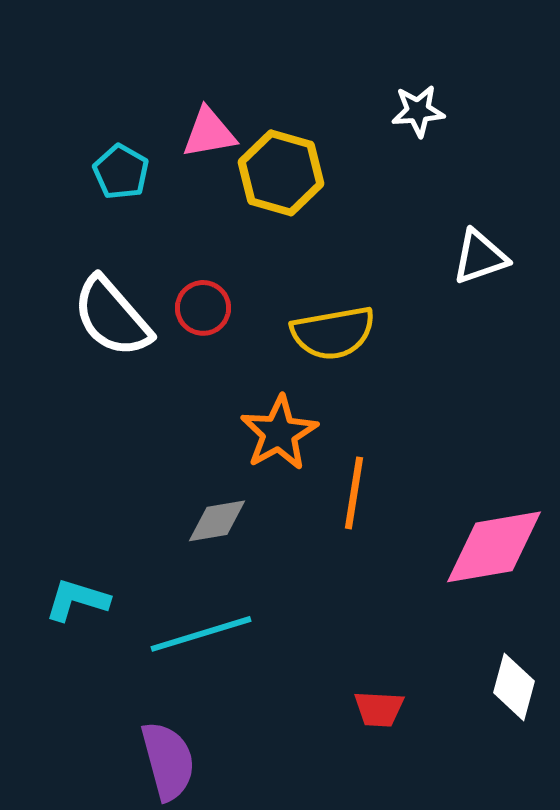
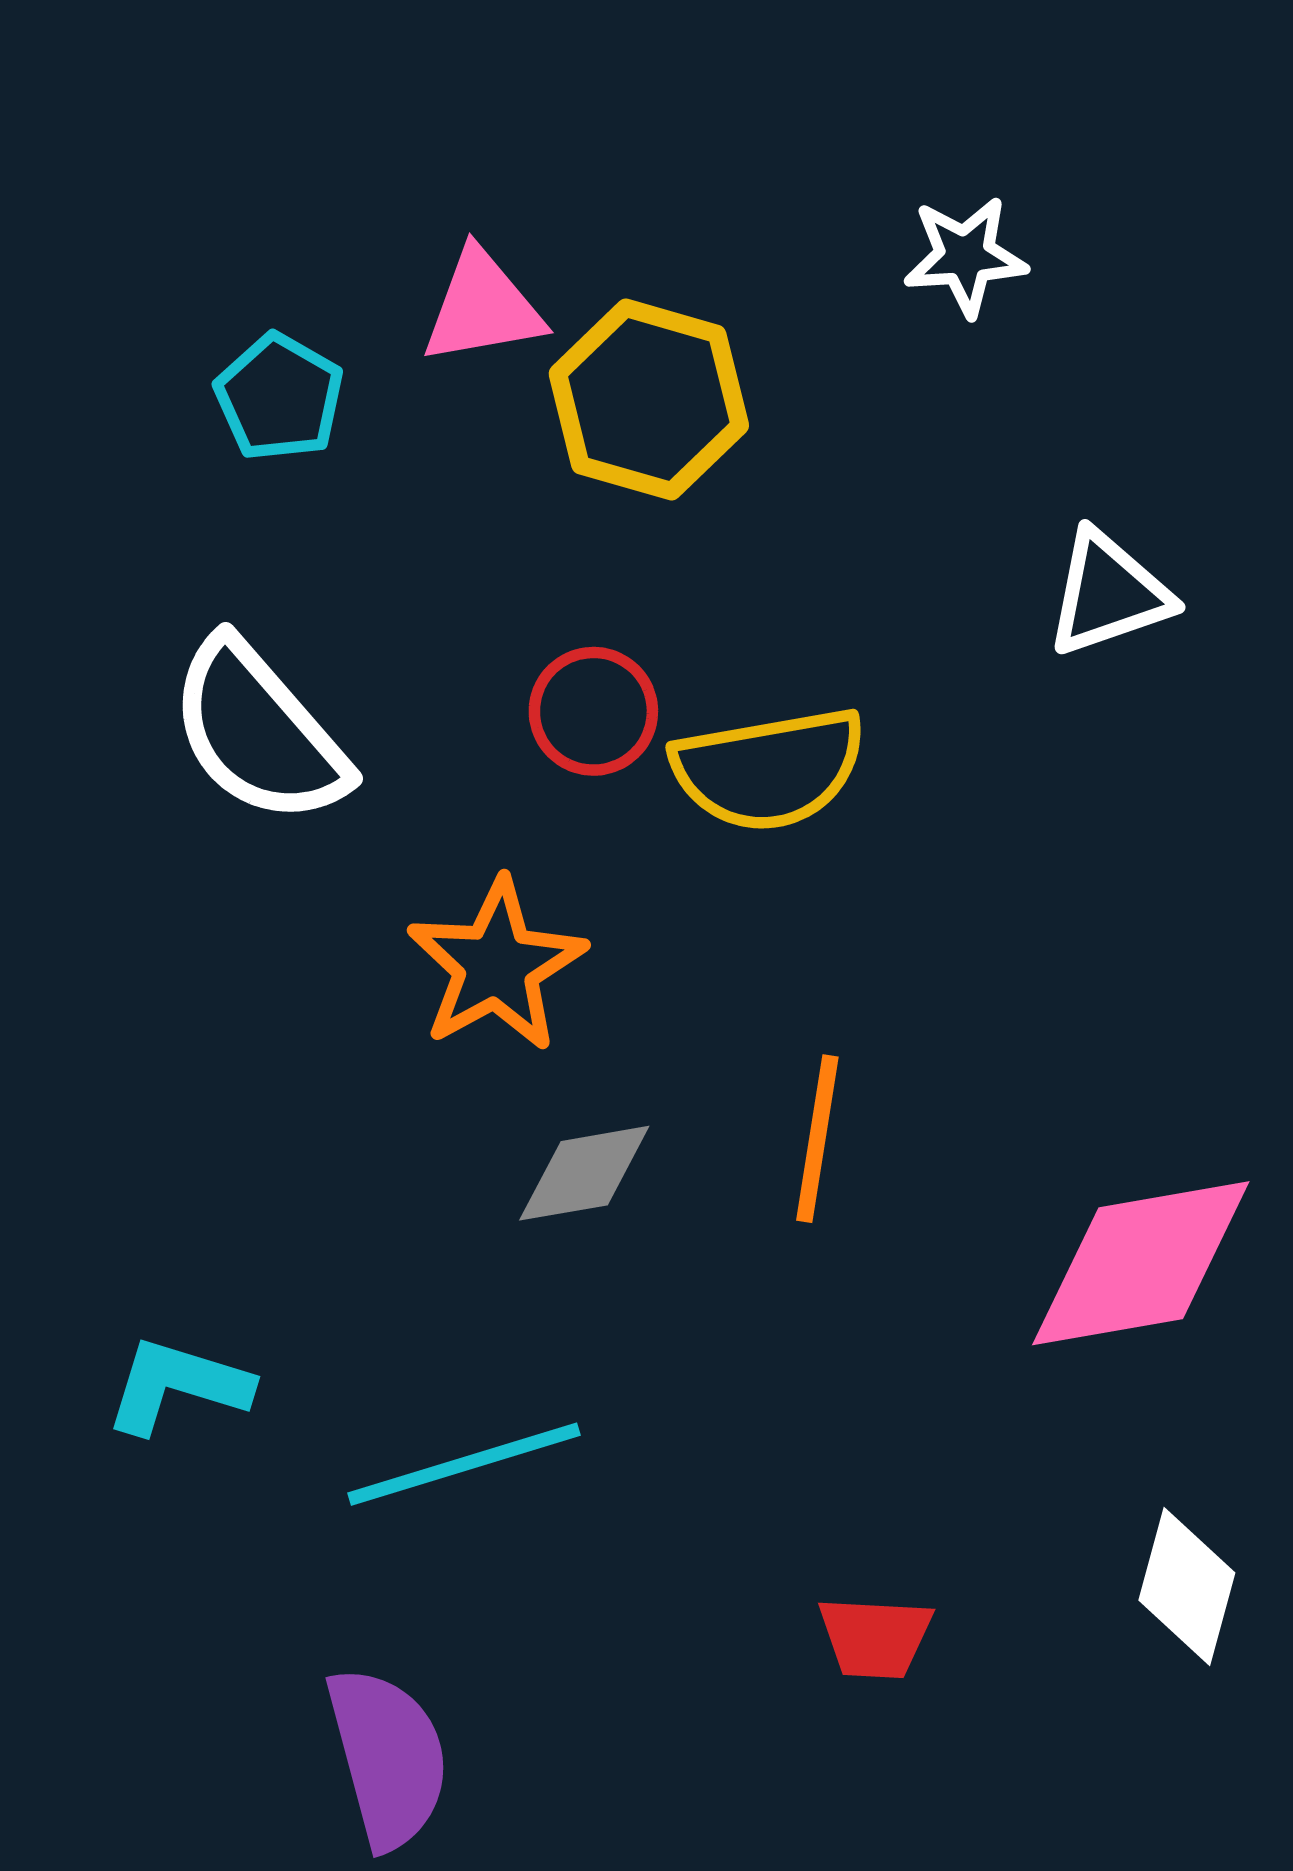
red circle: (203, 308) -> (593, 711), moved
orange star: (279, 433) -> (496, 965), moved
gray diamond: (217, 521) -> (584, 1173), moved

